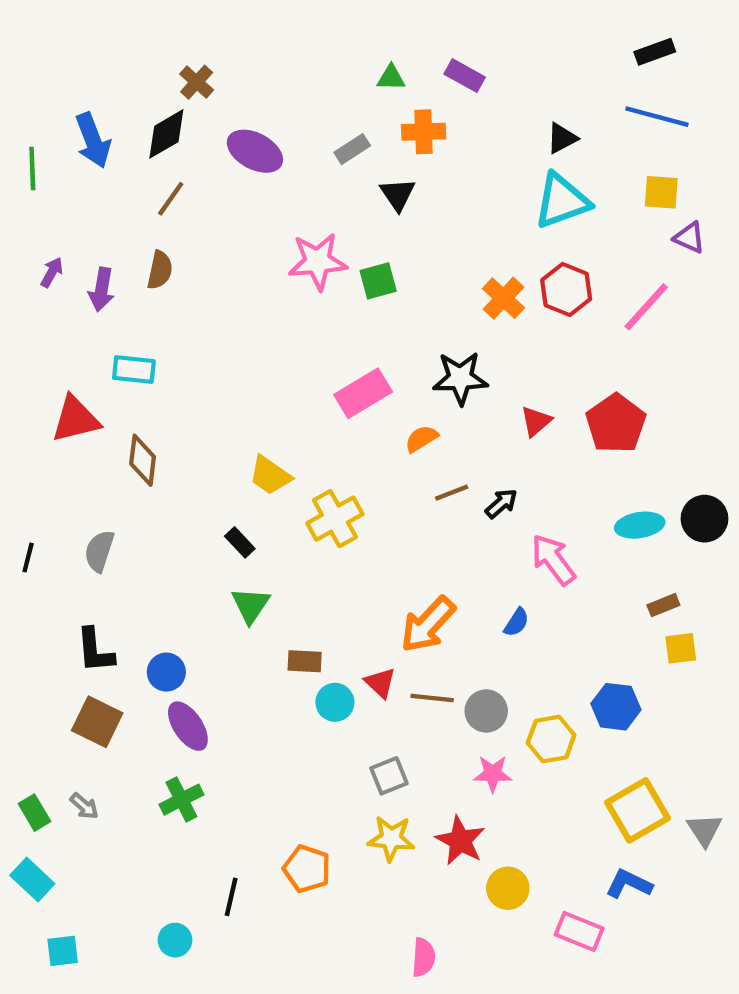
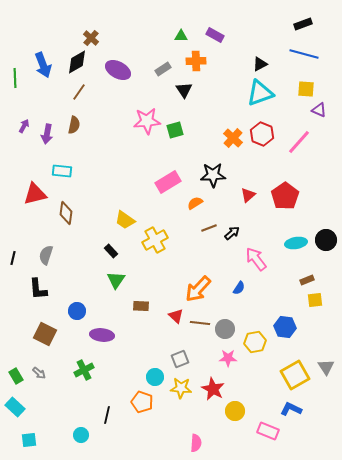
black L-shape: (95, 650) -> (38, 289), moved
cyan circle: (335, 702) -> (155, 377), moved
purple ellipse: (188, 726) -> (102, 335), moved, turned -50
gray triangle: (705, 830) -> (326, 367), moved

